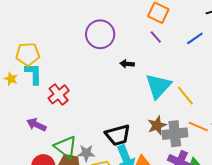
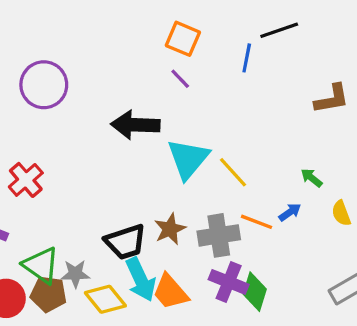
purple circle: (100, 34) -> (44, 85), moved
blue line: (195, 38) -> (247, 58), moved, turned -42
black arrow: (127, 64) -> (135, 125), size x2.0
brown star: (157, 125) -> (170, 229), moved

